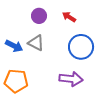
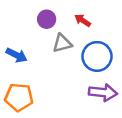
gray triangle: (36, 43) -> (62, 43), moved, turned -42
purple arrow: (71, 79) -> (103, 92), moved

